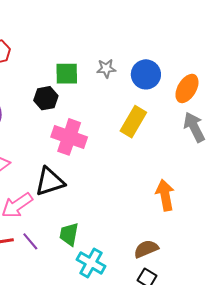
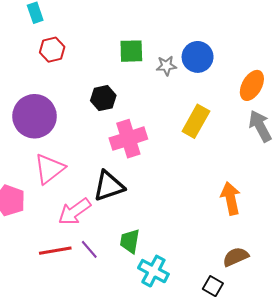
green square: (67, 74) -> (131, 51), moved
blue circle: (146, 74) -> (198, 57), moved
pink cross: (69, 137) -> (128, 139), turned -36
brown semicircle: (146, 249) -> (236, 257), moved

